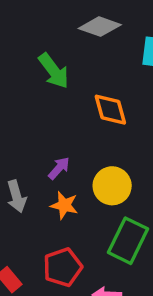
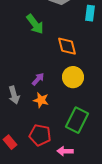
yellow circle: (112, 186) -> (73, 77), moved
red pentagon: (63, 267) -> (40, 135), turned 30

